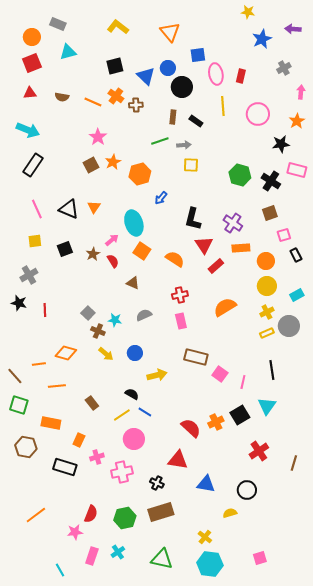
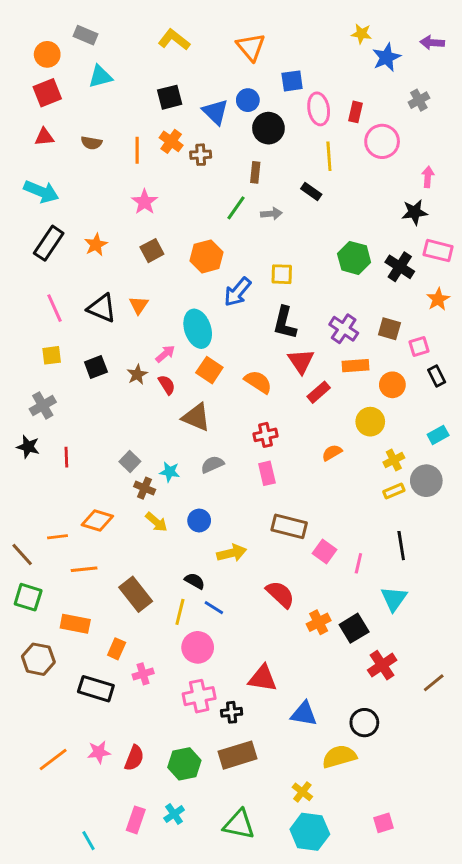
yellow star: (248, 12) -> (361, 34), moved
pink arrow: (301, 92) -> (428, 177), moved
orange line: (93, 102) -> (137, 150), turned 66
pink circle: (258, 114) -> (382, 141), moved
black rectangle: (196, 121) -> (311, 192), moved
orange star: (297, 121) -> (438, 299), moved
green line: (160, 141) -> (236, 208), turned -36
orange star: (113, 162) -> (96, 245), moved
brown square: (91, 165) -> (152, 251), moved
yellow square: (191, 165) -> (282, 274), moved
blue arrow: (161, 198) -> (237, 292), size x1.5
brown square: (270, 213) -> (389, 329), moved, turned 35
brown triangle: (133, 283) -> (196, 417), size x1.5
yellow circle: (267, 286) -> (370, 422), moved
orange semicircle: (225, 307) -> (332, 453), size x0.6
brown rectangle: (92, 403) -> (136, 594), size x1.6
yellow line: (122, 415) -> (180, 612), turned -42
black square: (240, 415) -> (354, 628), moved
red semicircle: (191, 428) -> (280, 594), moved
brown line: (294, 463) -> (434, 683), turned 35
pink cross: (122, 472) -> (199, 696), moved
black cross: (157, 483) -> (232, 712), turned -32
yellow semicircle: (230, 513) -> (339, 757), size x1.6
pink star: (75, 532) -> (99, 752), moved

